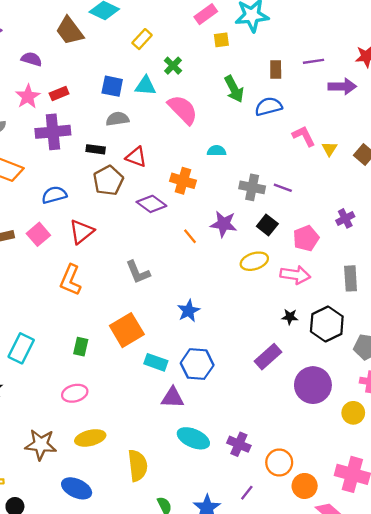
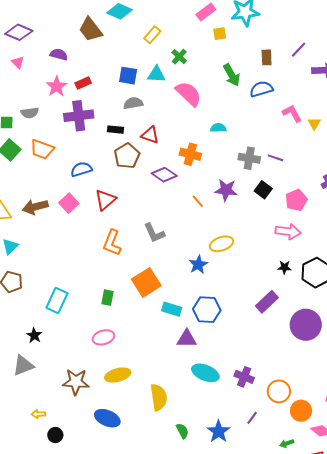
purple line: (313, 61) -> (299, 50), turned -36
yellow ellipse: (254, 261) -> (221, 244), moved
orange L-shape: (70, 280) -> (112, 243), moved

